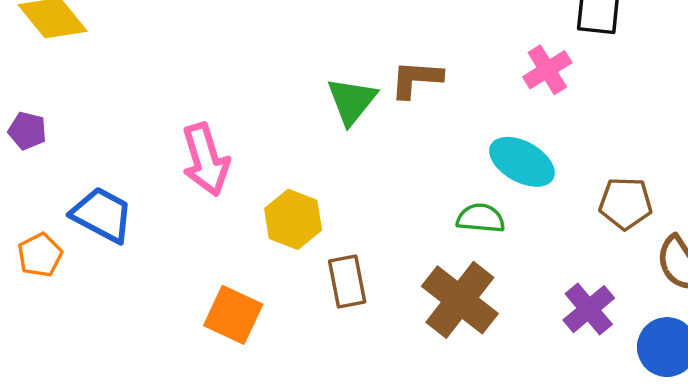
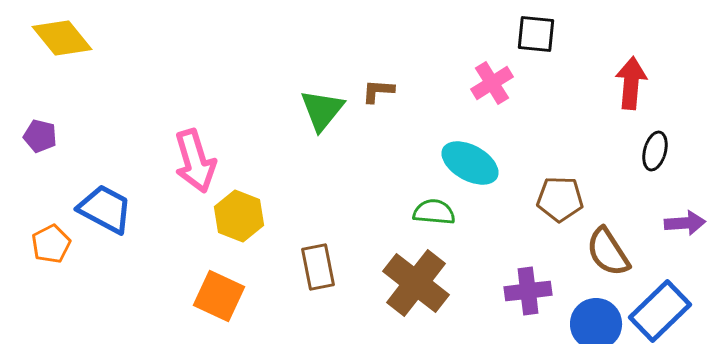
brown L-shape: (416, 79) -> (378, 91), size x0.7
yellow hexagon: (293, 219) -> (239, 216), moved
purple cross: (589, 309) -> (528, 291), turned 33

